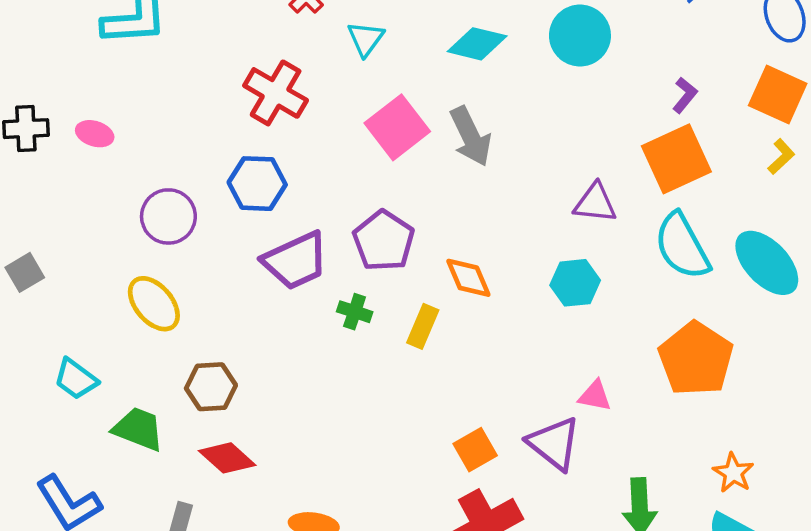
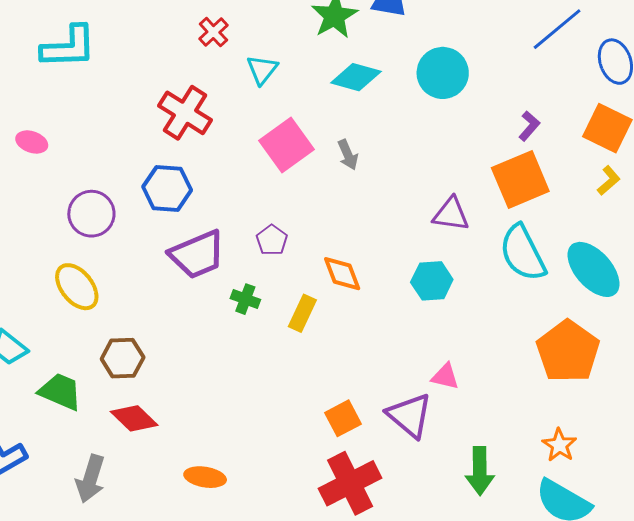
gray arrow: (471, 136) -> (348, 155), size x0.6
purple pentagon: (384, 241) -> (272, 240), size x0.6
orange pentagon: (696, 359) -> (568, 351), moved

